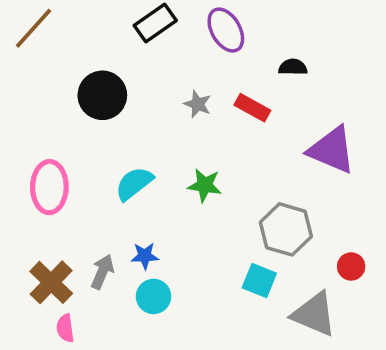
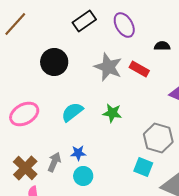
gray star: (198, 104) -> (108, 67), size x1.8
pink ellipse: (49, 187) -> (24, 114), turned 60

